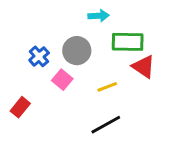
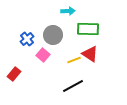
red triangle: (144, 67) -> (90, 54), moved

